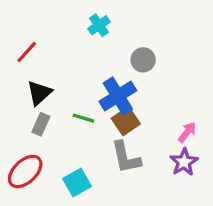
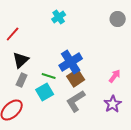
gray circle: (143, 60) -> (118, 19), moved
pink arrow: (187, 132) -> (115, 76), moved
gray L-shape: (126, 157) -> (76, 101), turned 70
cyan square: (77, 182) -> (45, 92), moved

